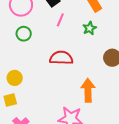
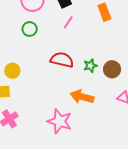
green star: (90, 28) -> (90, 66), moved
orange arrow: (88, 90) -> (82, 97), turned -85

